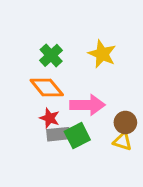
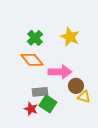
red star: (50, 118) -> (31, 109), moved
brown circle: (125, 122) -> (76, 86), moved
green square: (77, 136) -> (48, 104), moved, turned -30

